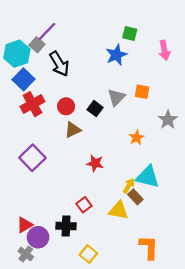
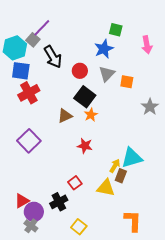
blue square: (23, 79) -> (21, 71), turned -36
gray triangle: (116, 97) -> (107, 74), moved
red circle: (66, 106) -> (80, 71), moved
black square: (95, 109) -> (85, 97), size x1.5
orange star: (137, 138) -> (91, 115), moved
cyan triangle: (148, 177) -> (132, 158), turned -30
brown rectangle: (135, 197) -> (121, 176), turned 64
black cross: (66, 226) -> (59, 202), turned -30
gray cross: (26, 254) -> (31, 226), moved

